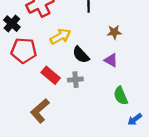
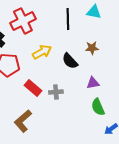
black semicircle: (81, 55) -> (70, 61), moved
purple triangle: (111, 60) -> (93, 83), moved, turned -40

